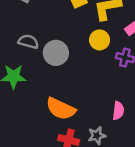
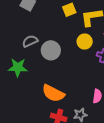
gray semicircle: (28, 42) -> (30, 41), turned -42

